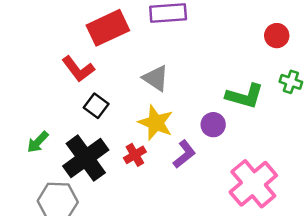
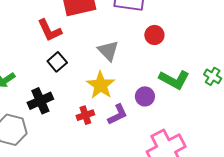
red circle: (277, 36) -> (154, 35), moved
red cross: (135, 155) -> (85, 115), moved
black cross: (86, 158) -> (40, 101), size x0.7

